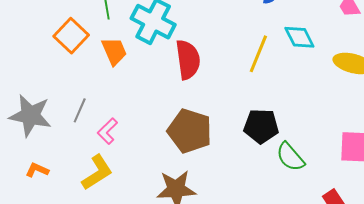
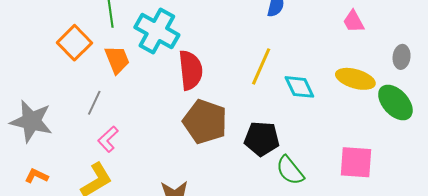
cyan diamond: (299, 37) -> (299, 87), moved
gray line: (80, 110) -> (94, 103), moved
brown pentagon: (190, 131) -> (205, 122), moved

